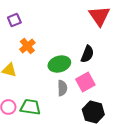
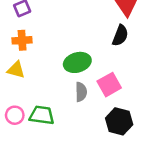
orange cross: (27, 46) -> (22, 40), moved, turned 35
black semicircle: (87, 54) -> (120, 35), moved

